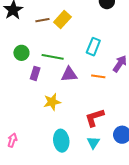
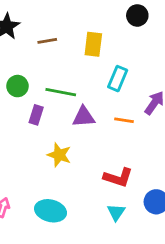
yellow rectangle: (62, 20) -> (93, 44), moved, turned -36
yellow star: (52, 102) -> (59, 155), turned 30
red L-shape: (95, 118) -> (118, 177), turned -145
cyan ellipse: (61, 141) -> (51, 211), moved, turned -70

